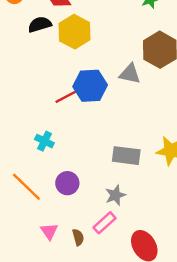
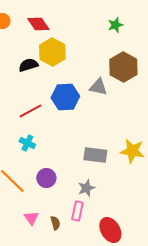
black semicircle: (40, 24) -> (28, 65), moved
red line: (69, 95) -> (30, 111), moved
pink rectangle: (105, 223) -> (77, 211), turned -36

